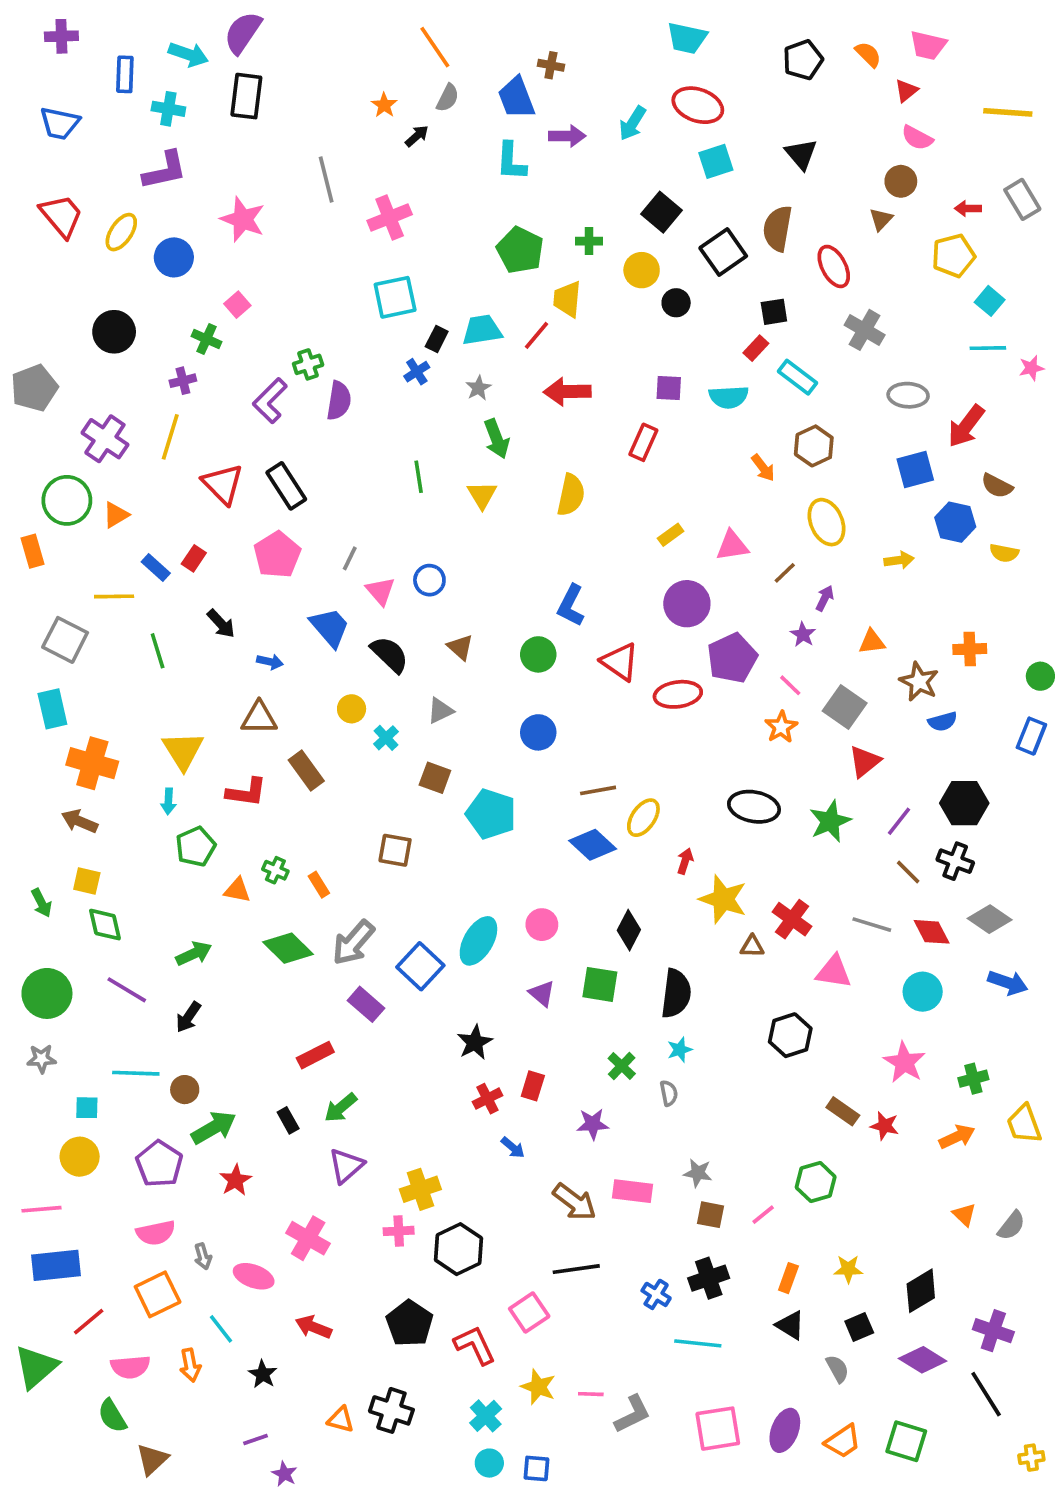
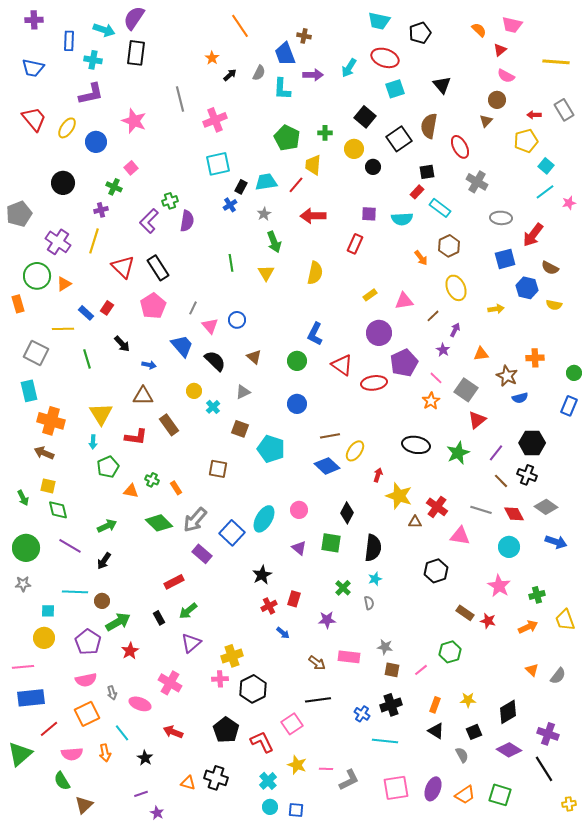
black pentagon: (803, 60) -> (420, 33), moved
gray semicircle: (448, 98) -> (259, 73), moved
cyan line: (988, 348) -> (545, 192), turned -36
brown arrow: (575, 1202) -> (317, 663), size x0.7

